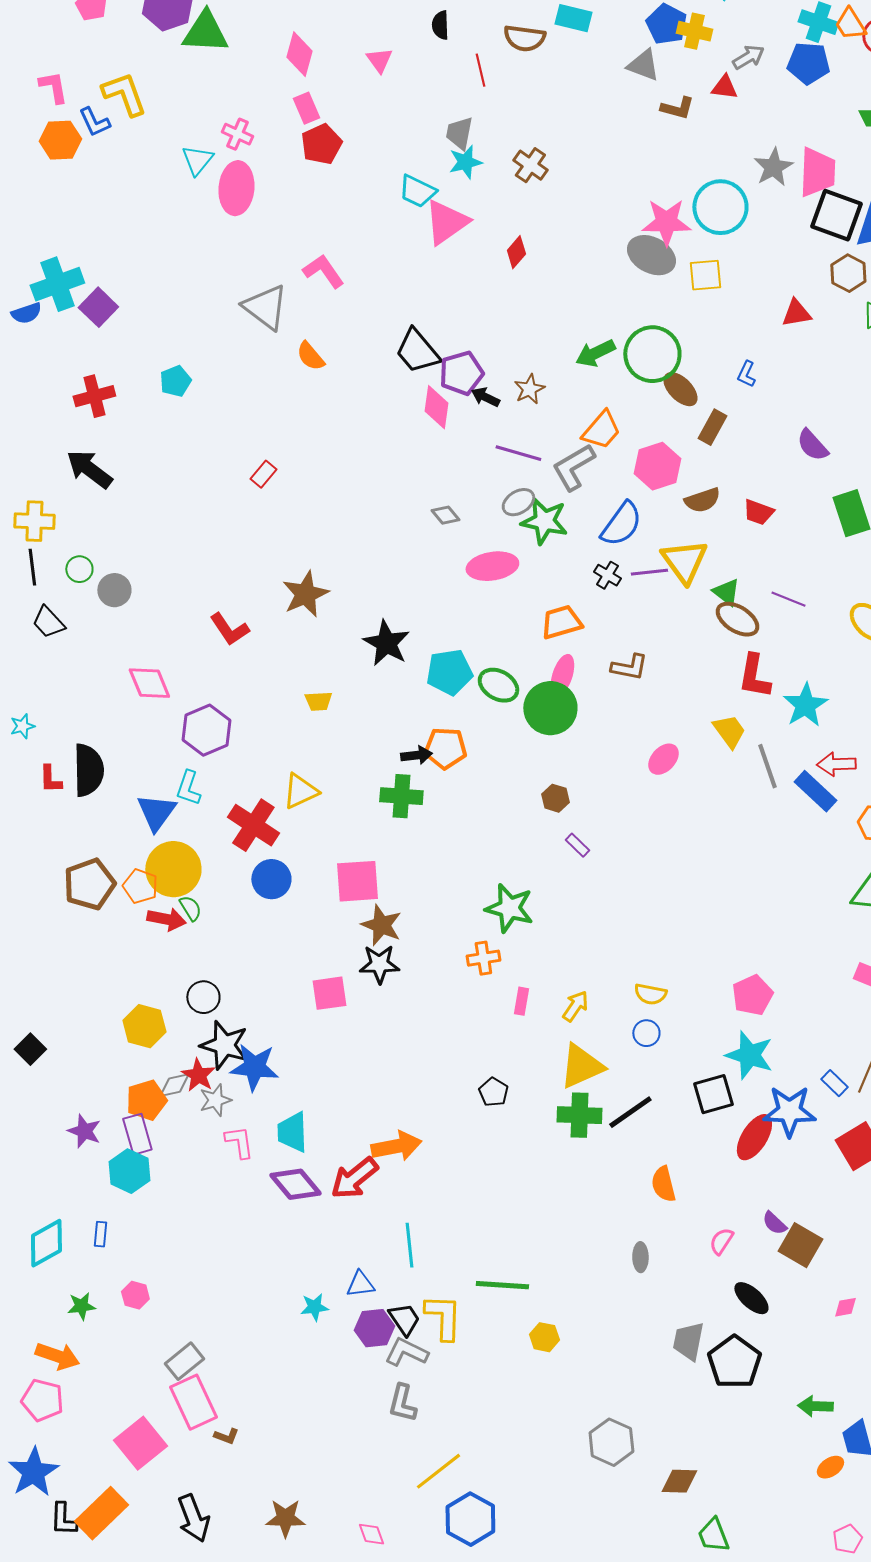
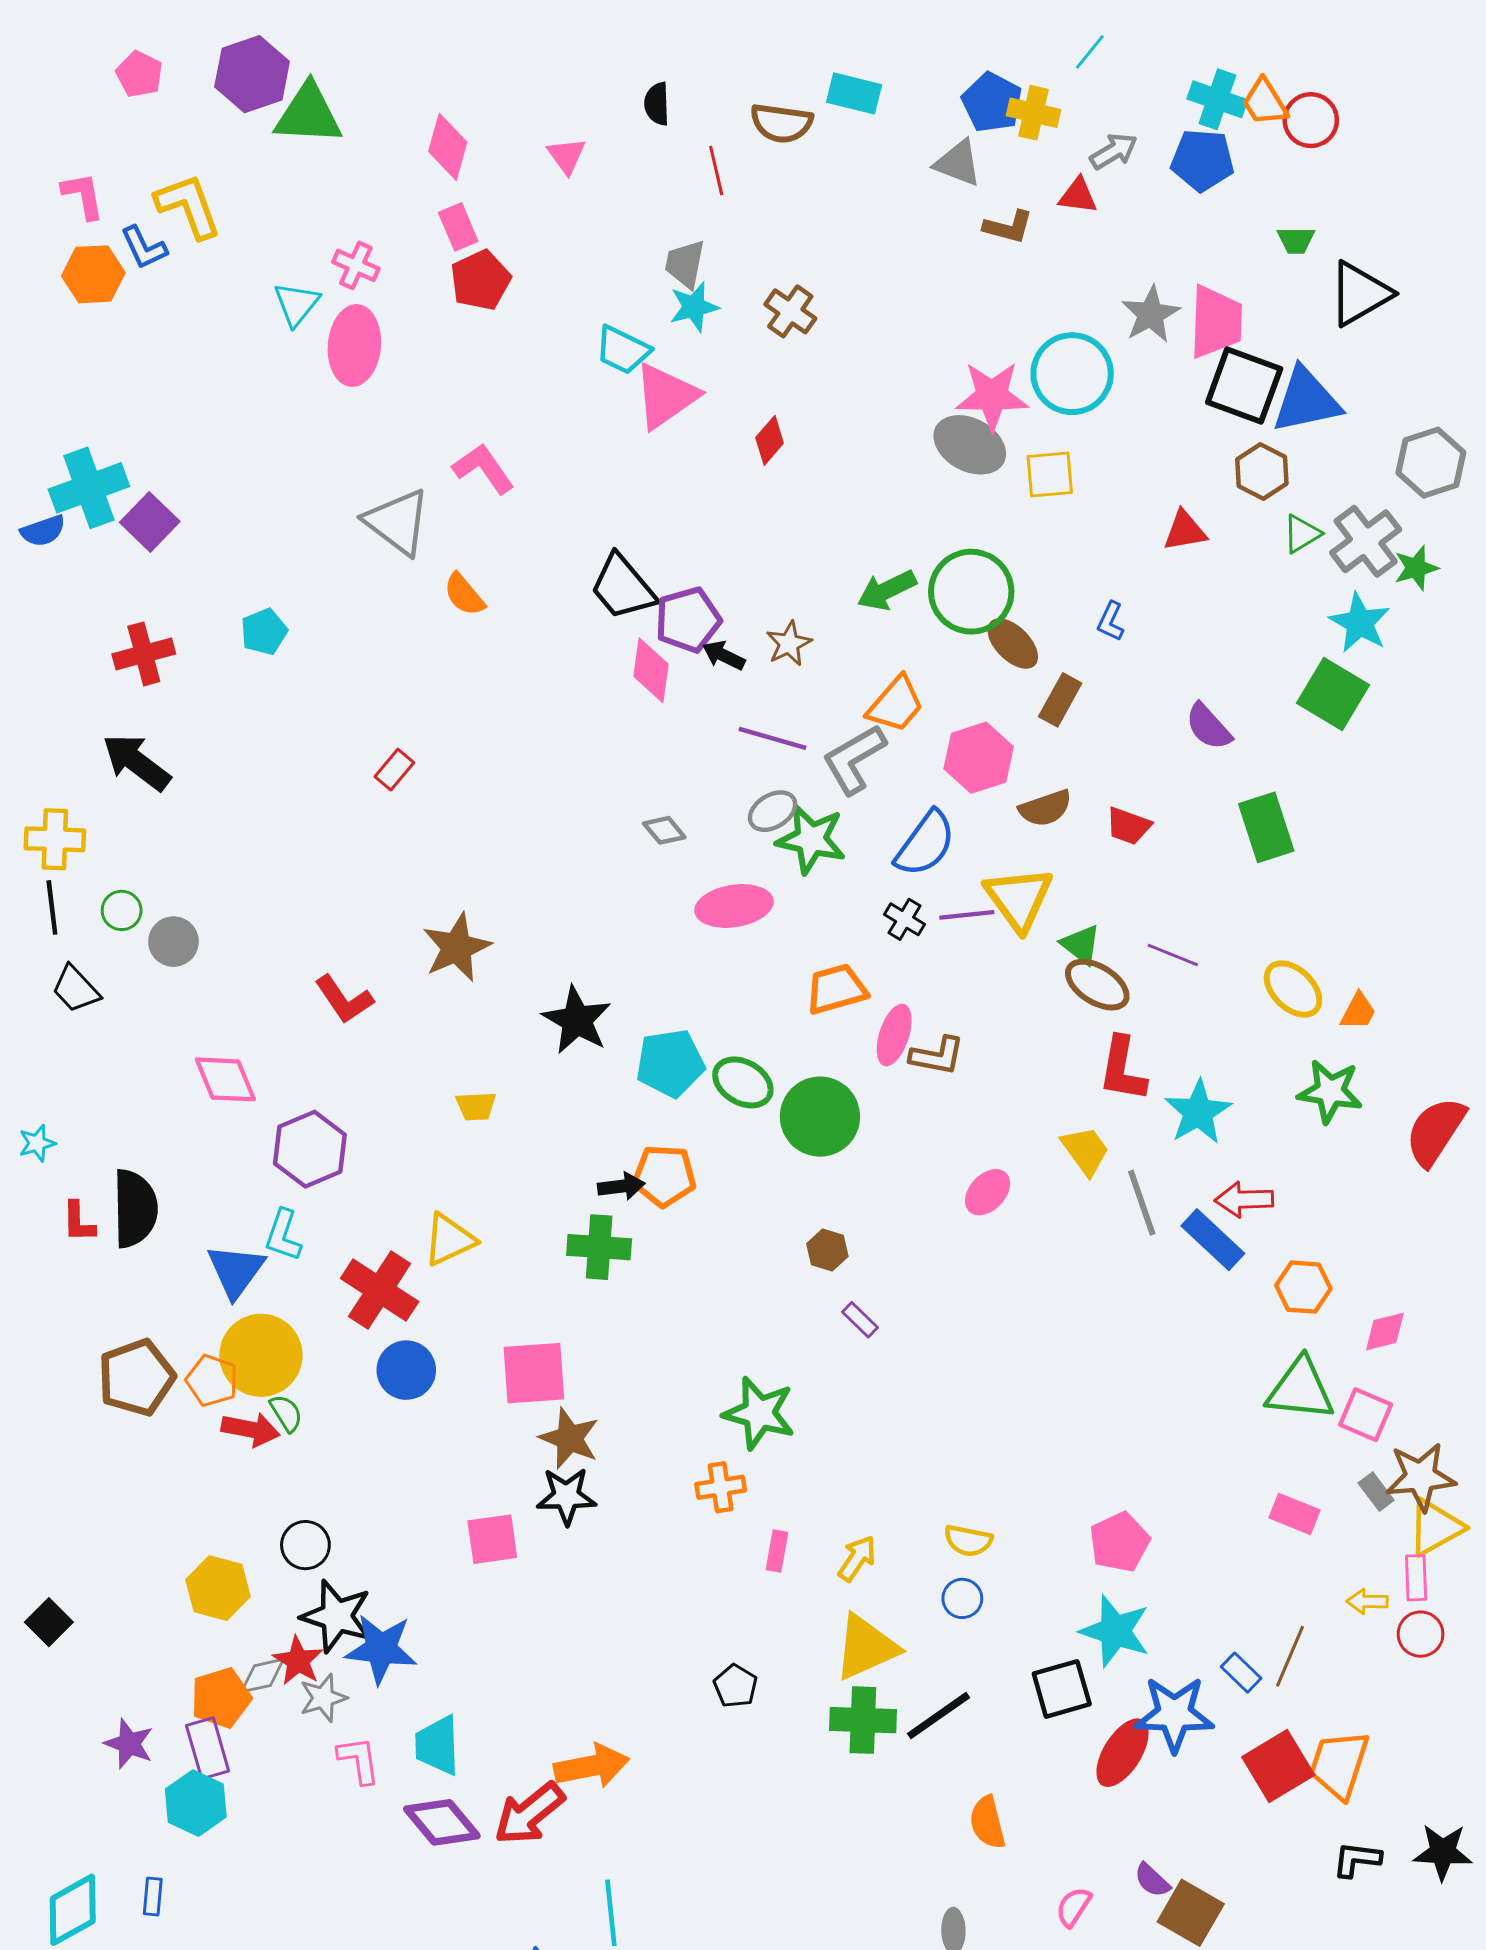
pink ellipse: (562, 675) -> (894, 1035), moved

